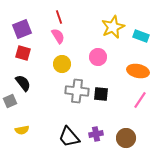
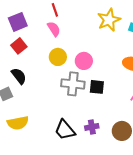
red square: (23, 53) -> (19, 46), turned 35
pink circle: (98, 57) -> (84, 61), moved
yellow semicircle: (22, 130) -> (18, 123), size x1.5

